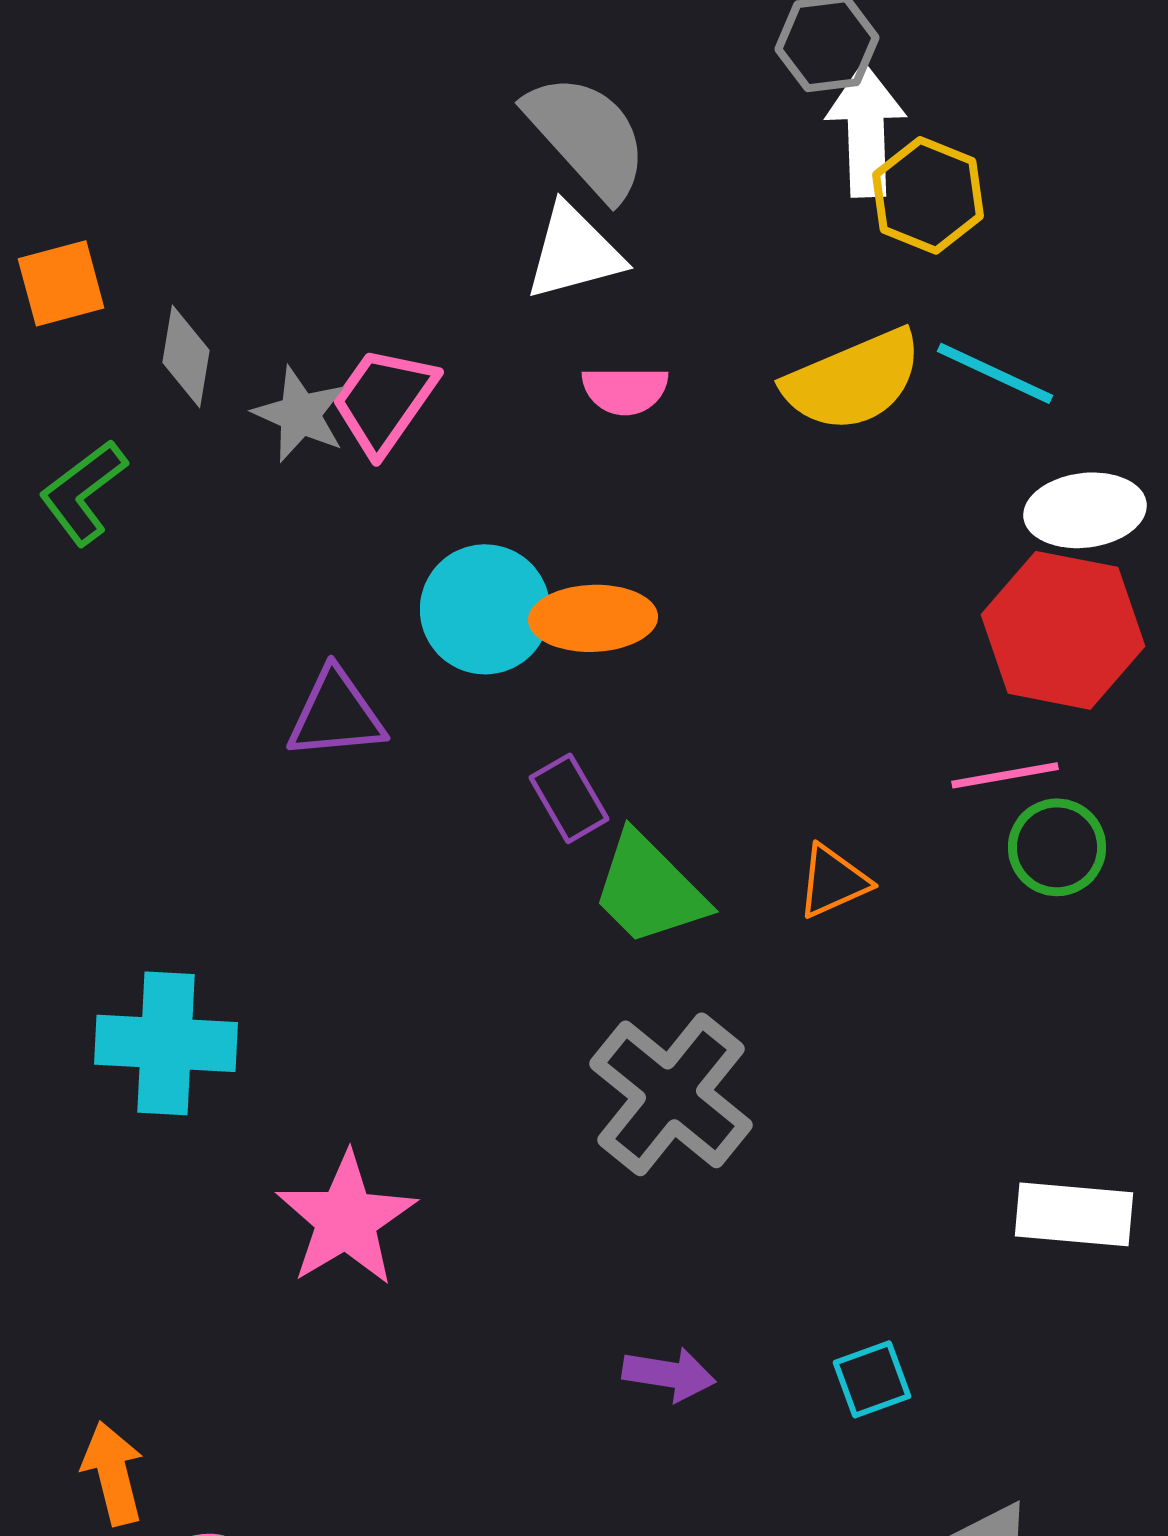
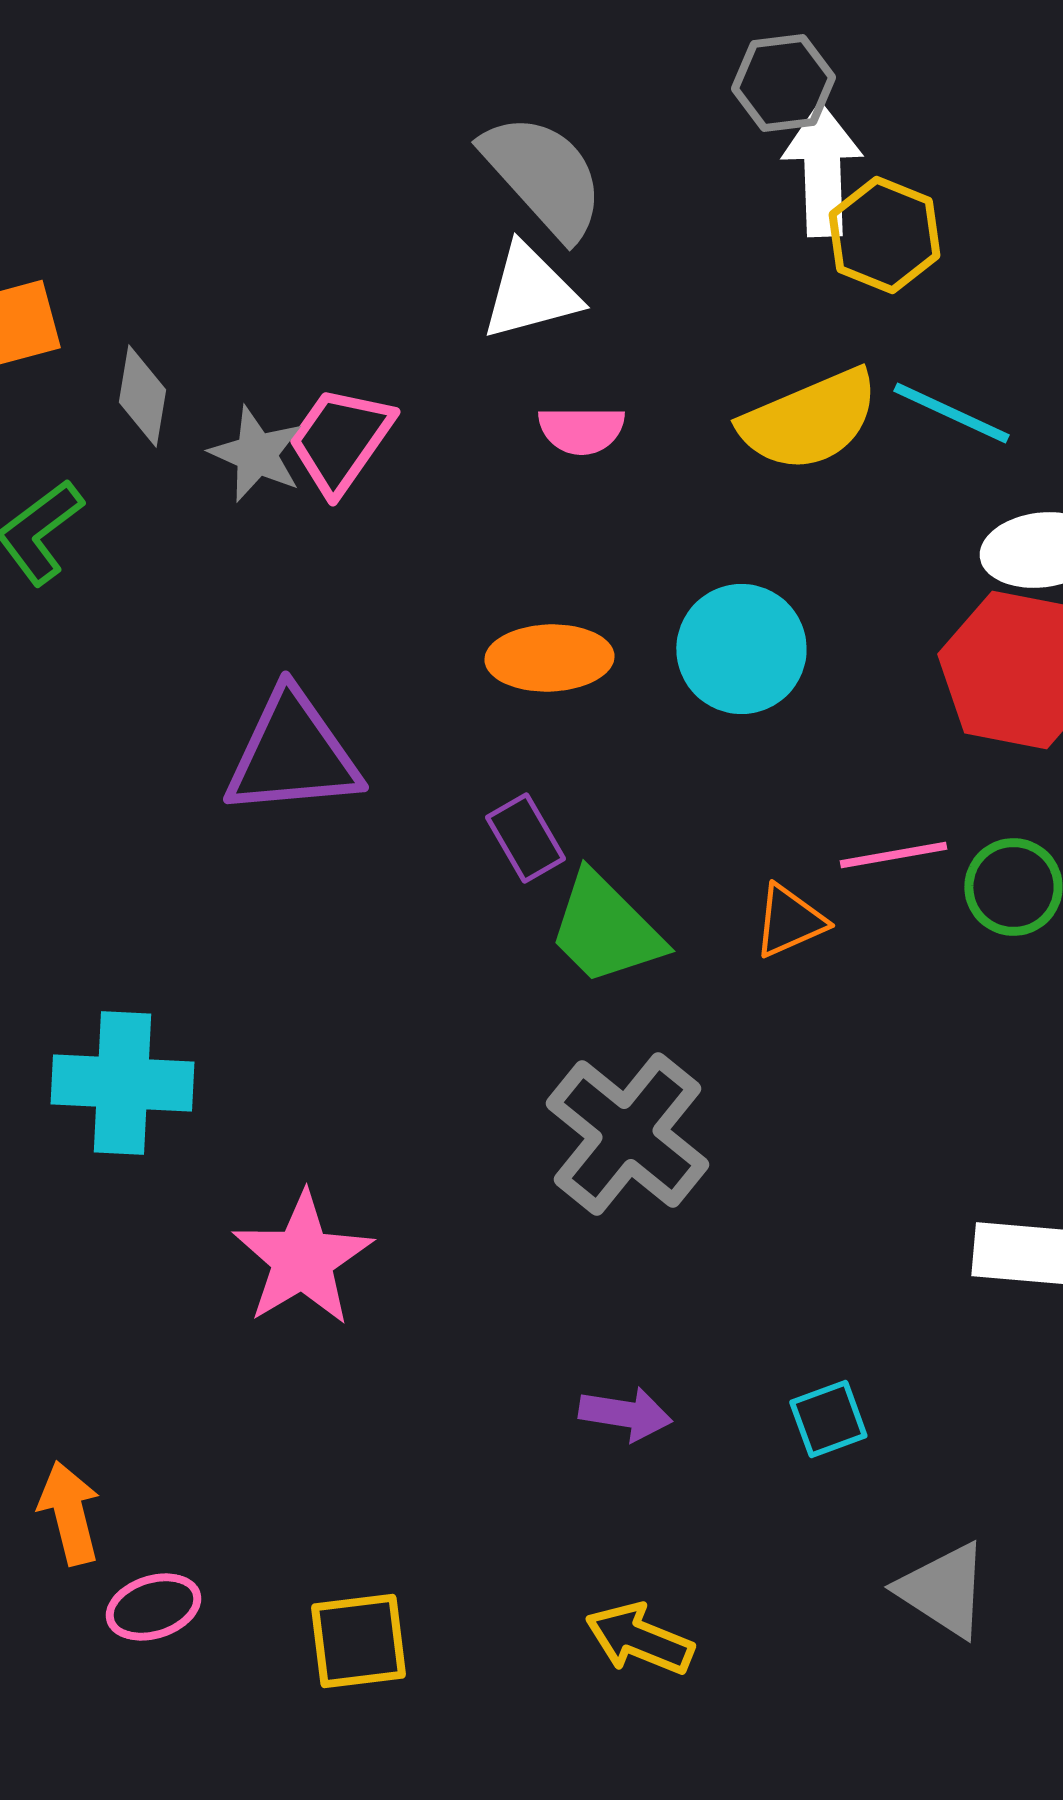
cyan circle: (485, 609) -> (741, 649), moved
purple triangle: (336, 714) -> (292, 754), size x1.4
pink line: (1005, 775) -> (893, 855), moved

